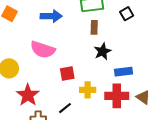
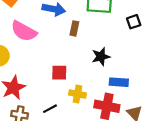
brown rectangle: (94, 27) -> (74, 28), moved
pink semicircle: (43, 50) -> (24, 31), moved

